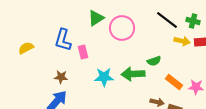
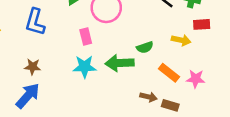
yellow arrow: (182, 41) -> (181, 40), moved
pink rectangle: (83, 52) -> (86, 37), moved

